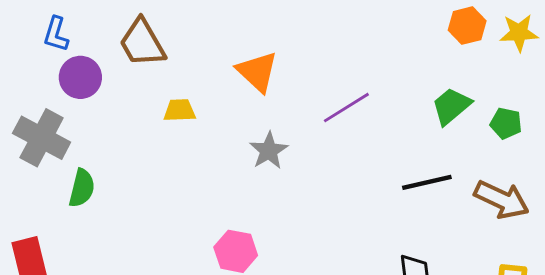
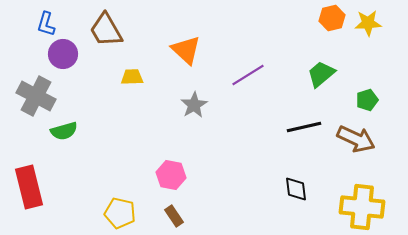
green pentagon: (506, 123) -> (367, 100), moved, turned -30
green semicircle: (82, 188) -> (64, 131), turned 60

